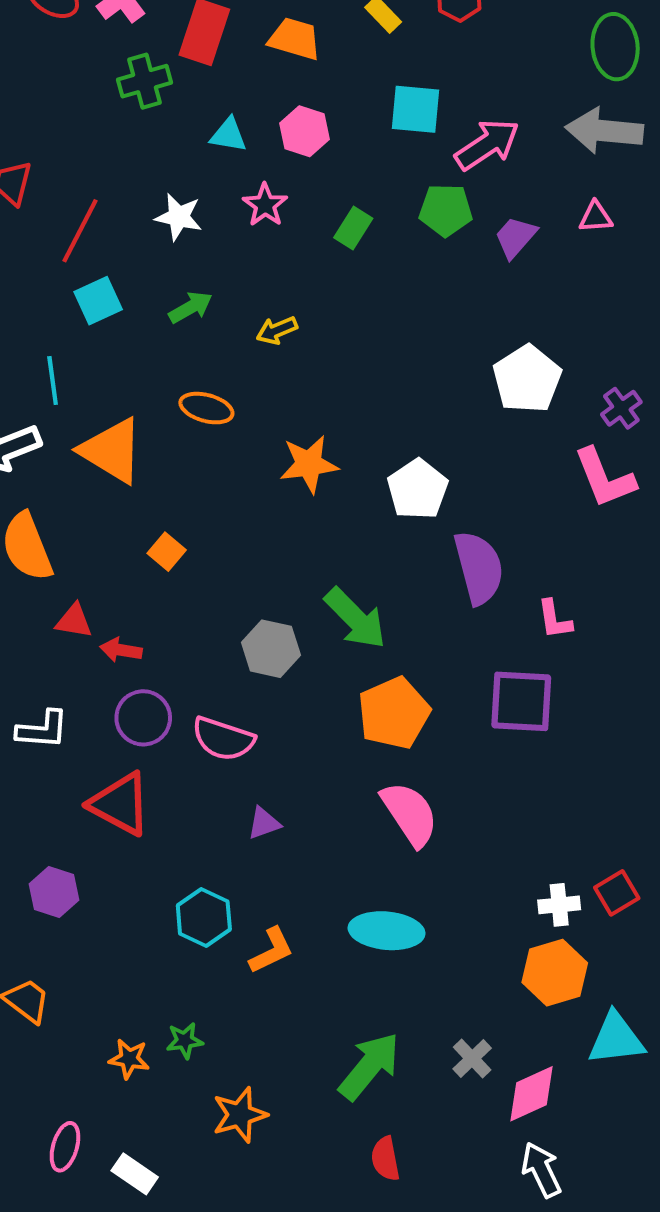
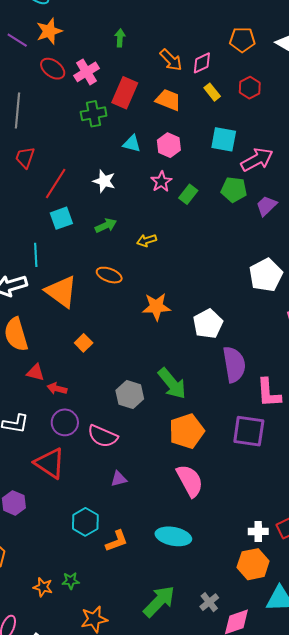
pink star: (265, 205) -> (161, 182), moved
pink L-shape: (555, 619) -> (269, 393), size x1.5

